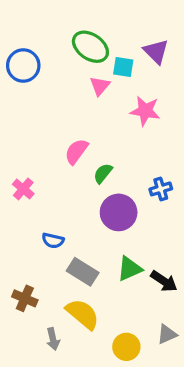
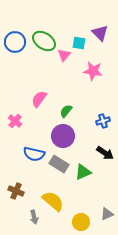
green ellipse: (90, 47) -> (44, 41), moved
pink semicircle: (76, 151) -> (39, 99), moved
purple circle: (119, 212) -> (63, 136), moved
blue semicircle: (53, 241) -> (34, 154), size x1.5
gray rectangle: (83, 272) -> (59, 164), moved
black arrow: (164, 281) -> (105, 153), moved

